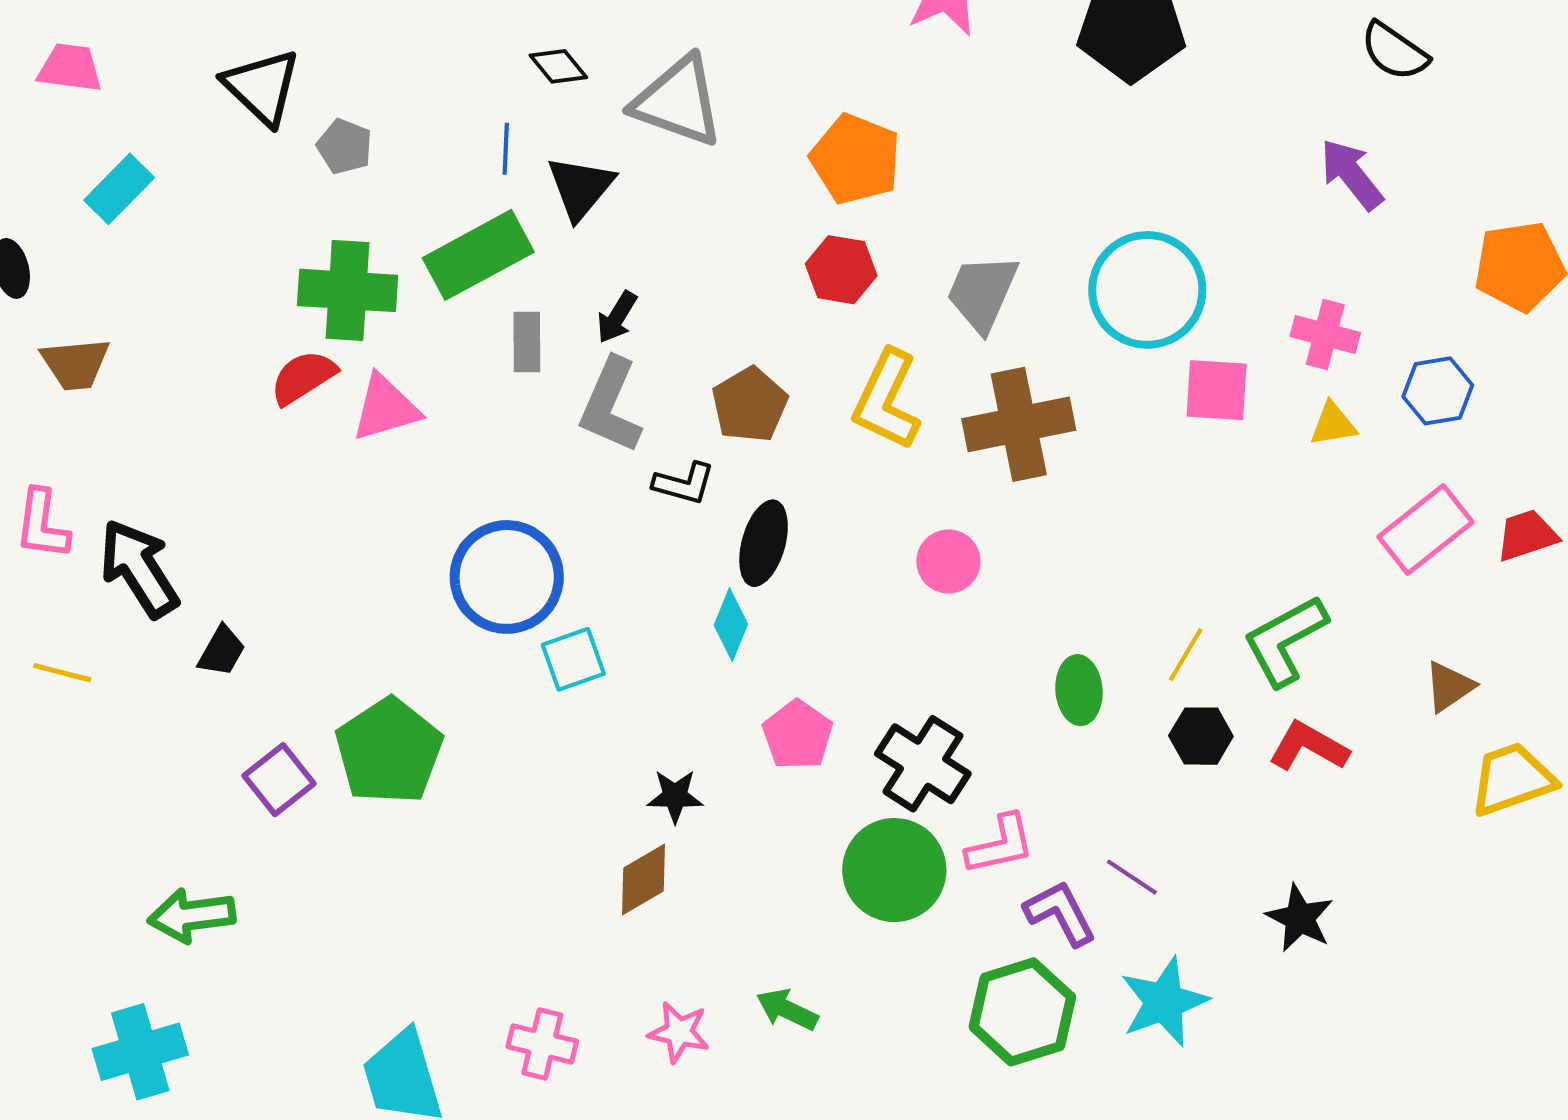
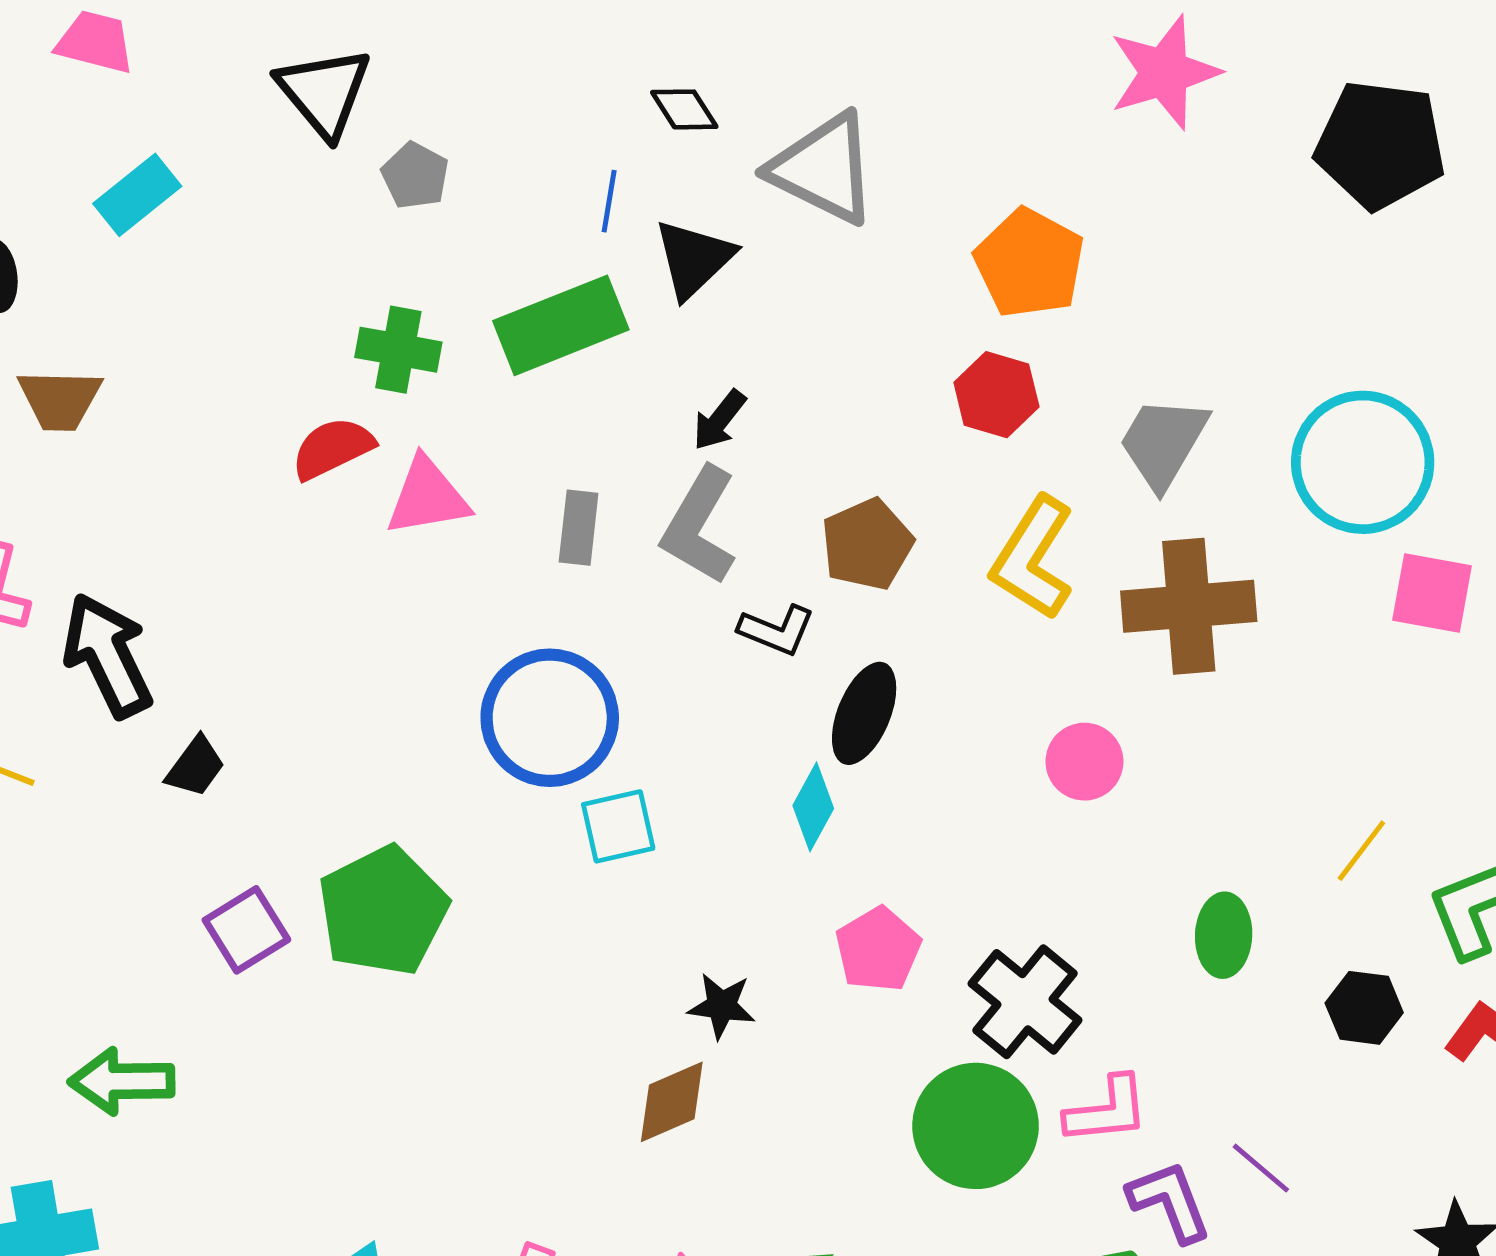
green cross: (348, 290) -> (398, 350), size x0.7
gray rectangle: (527, 342) -> (579, 528), moved
yellow line: (1186, 655) -> (1361, 851), moved

